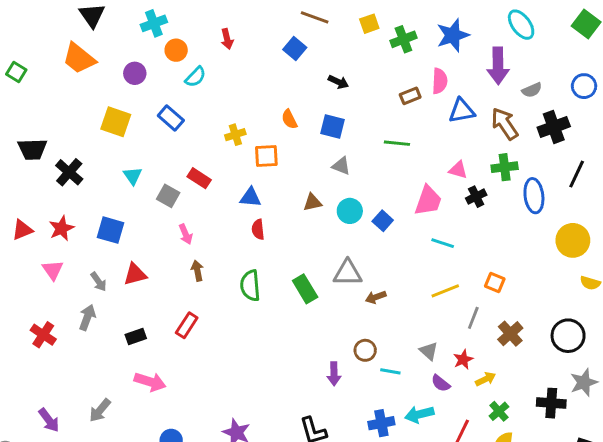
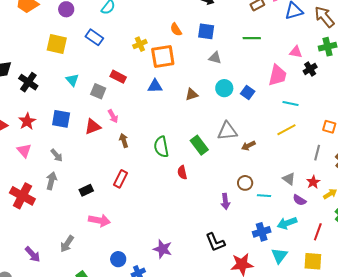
orange square: (266, 156) -> (163, 56), size x1.4
brown triangle: (312, 202) -> (192, 95), moved
red semicircle: (258, 229) -> (182, 172), moved
red triangle: (135, 274) -> (93, 127), moved
yellow line: (445, 291) -> (286, 130), moved
red cross: (43, 335) -> (22, 196), size x1.4

